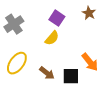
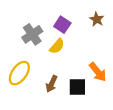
gray cross: (14, 24) -> (32, 34), moved
brown arrow: (47, 73) -> (52, 84), turned 77

